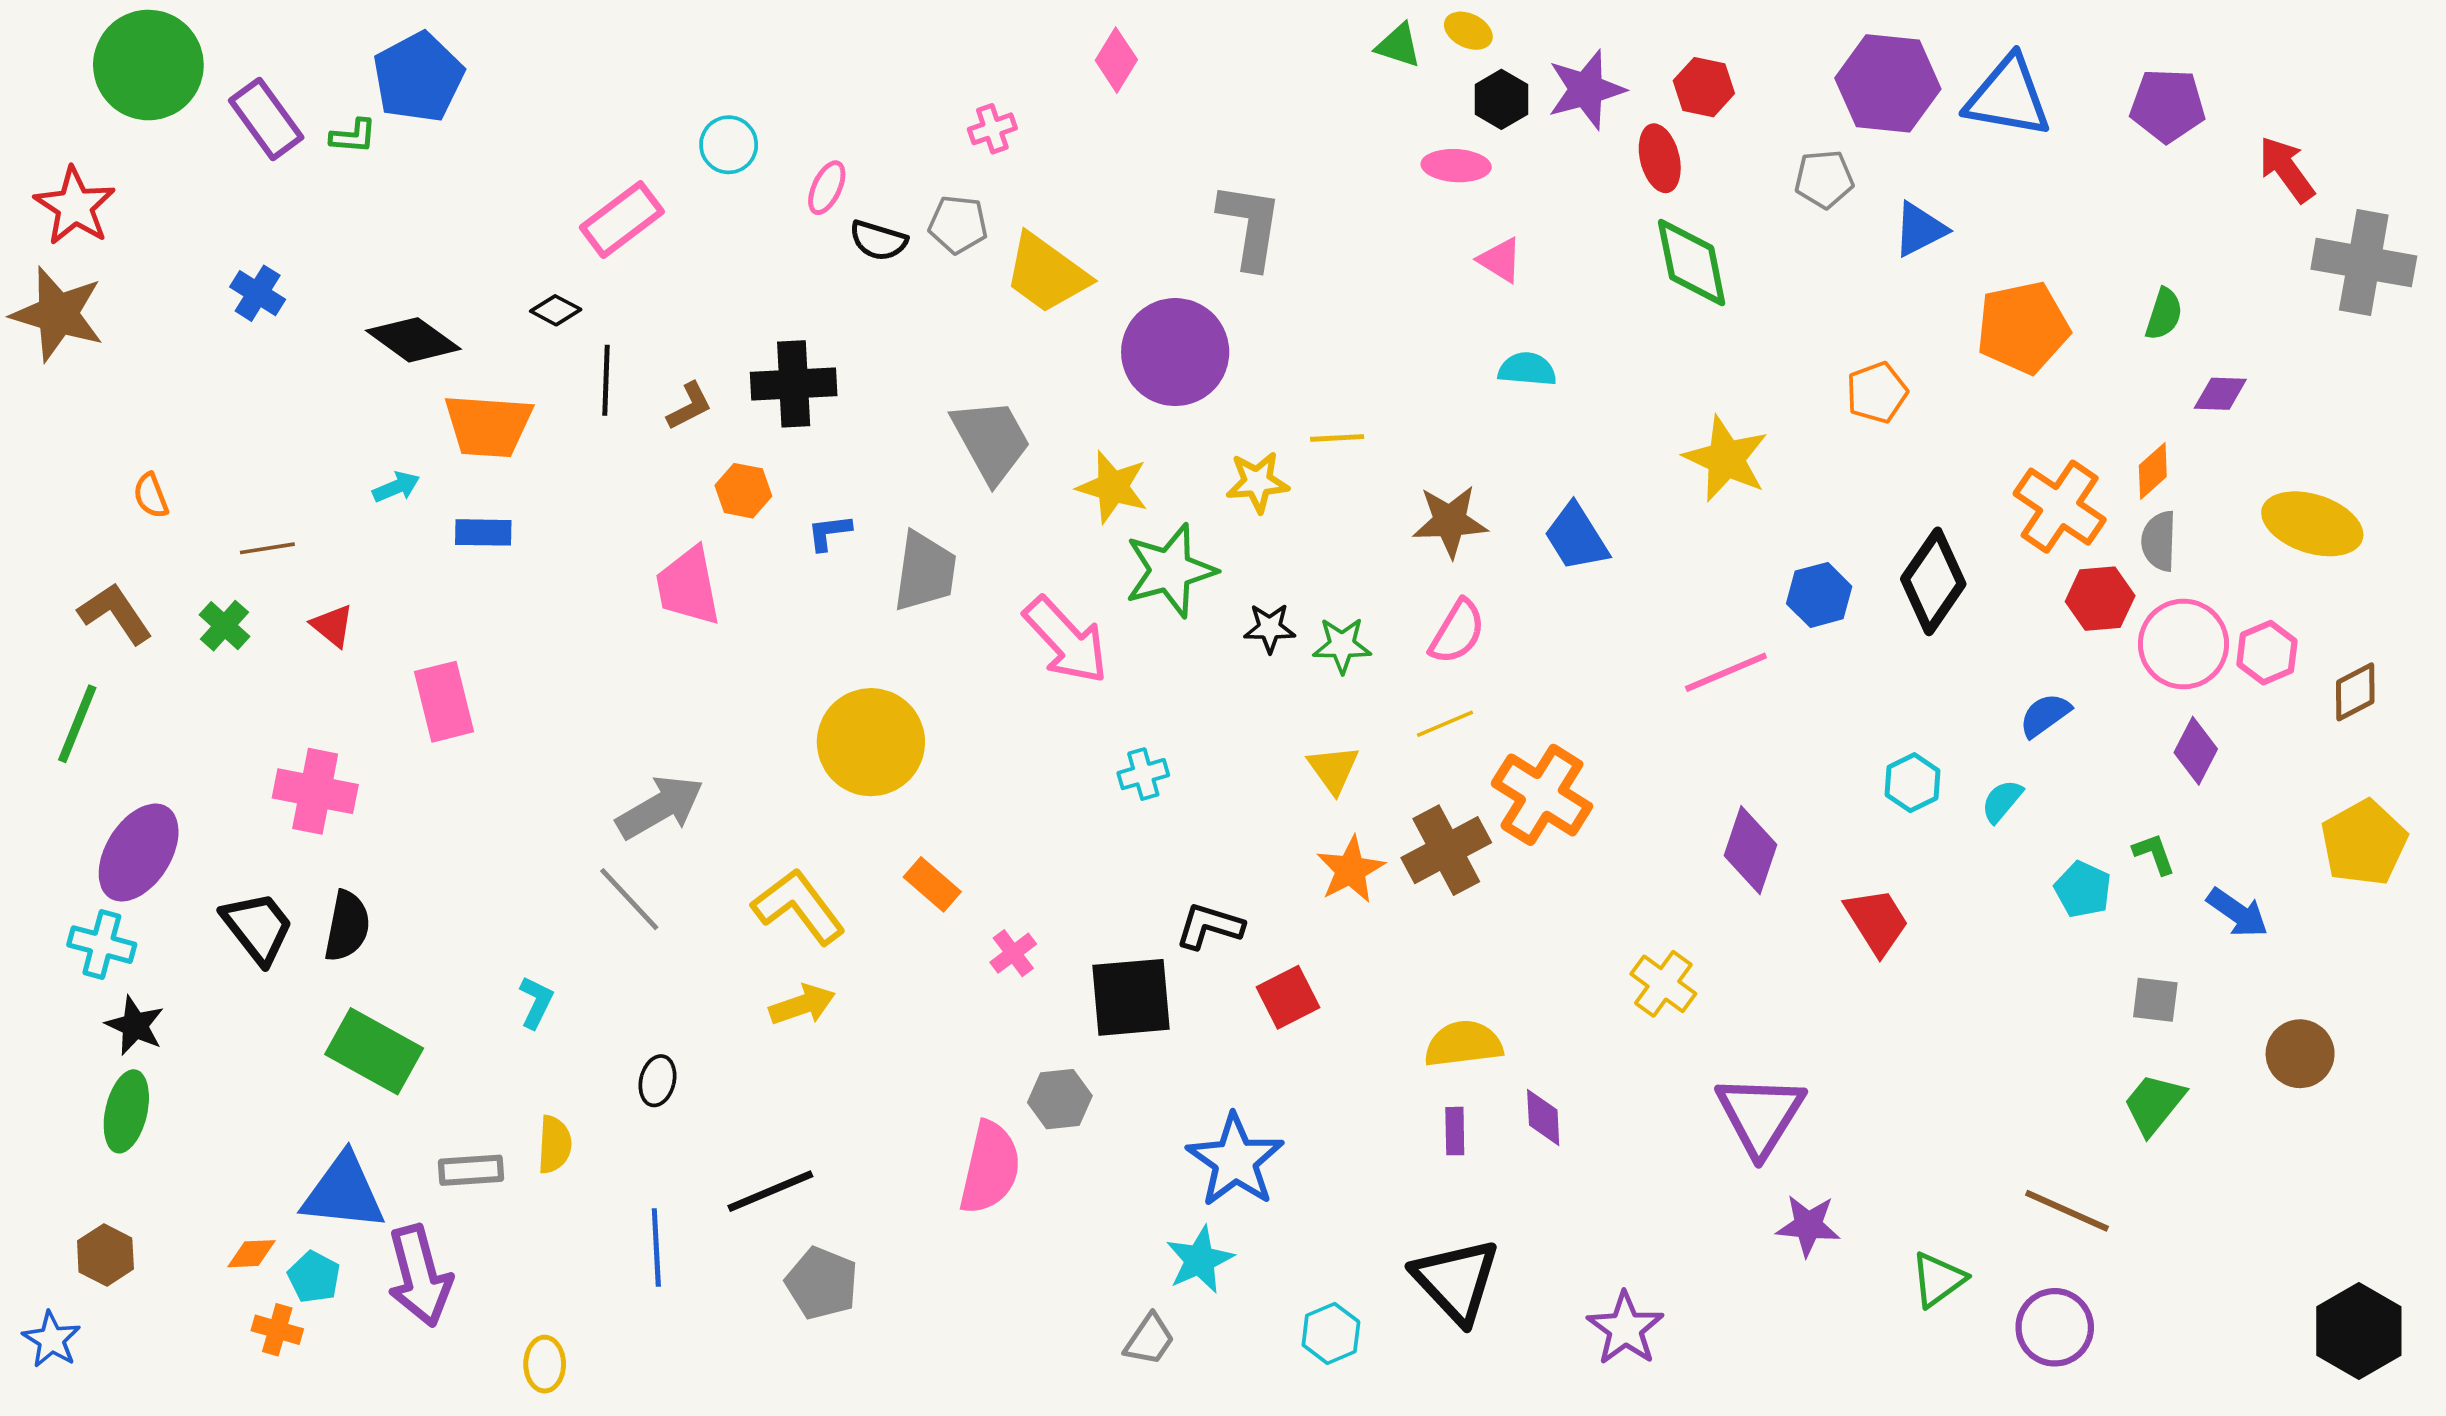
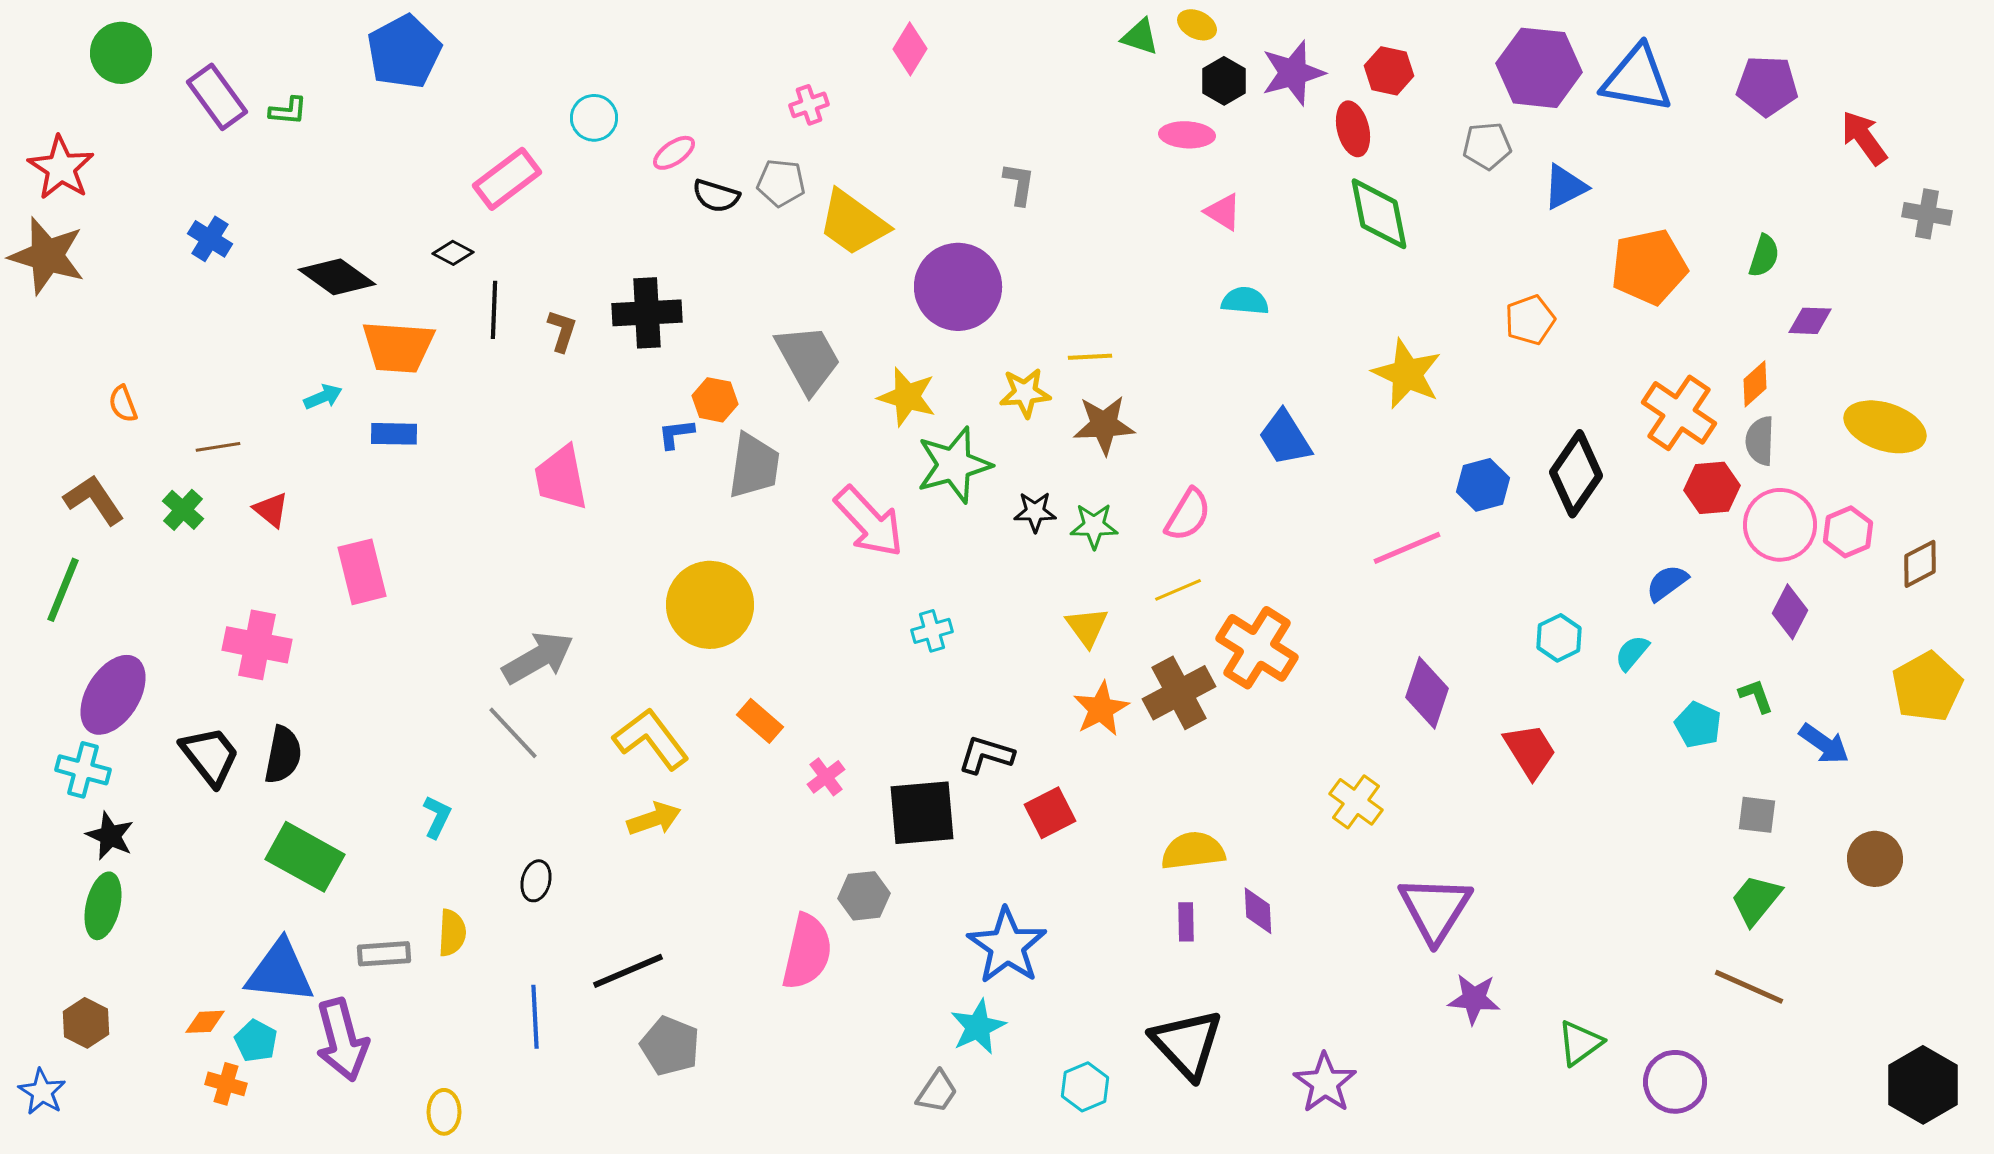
green circle: (148, 65) -> (121, 53), size x0.7
blue pentagon: (418, 77) -> (404, 52), moved
pink ellipse: (827, 188) -> (674, 153), turned 30
gray L-shape: (1250, 226) -> (1019, 184), size x0.6
gray cross: (2364, 263) -> (1927, 214), size x0.6
brown L-shape: (689, 406) -> (562, 331), turned -45
orange hexagon: (743, 491) -> (715, 400), moved
brown star: (1450, 521) -> (1104, 425), moved
brown line: (2067, 1211) -> (1749, 987), moved

